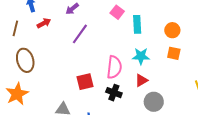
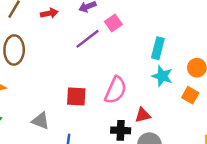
pink square: (117, 12) -> (113, 23), moved
cyan star: (141, 56) -> (162, 76), moved
black cross: (114, 93) -> (121, 130), moved, turned -35

